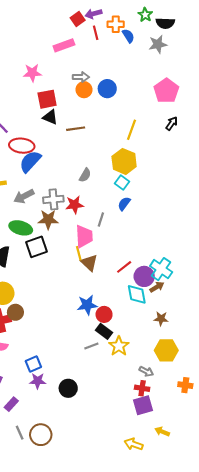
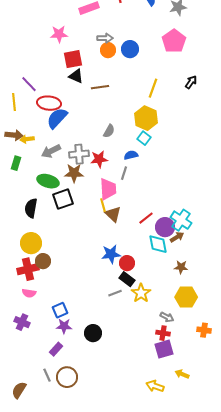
pink pentagon: (166, 91) -> (174, 41), moved
blue semicircle: (124, 204) -> (131, 155), moved, turned 40
purple rectangle: (11, 404) -> (56, 349), moved

